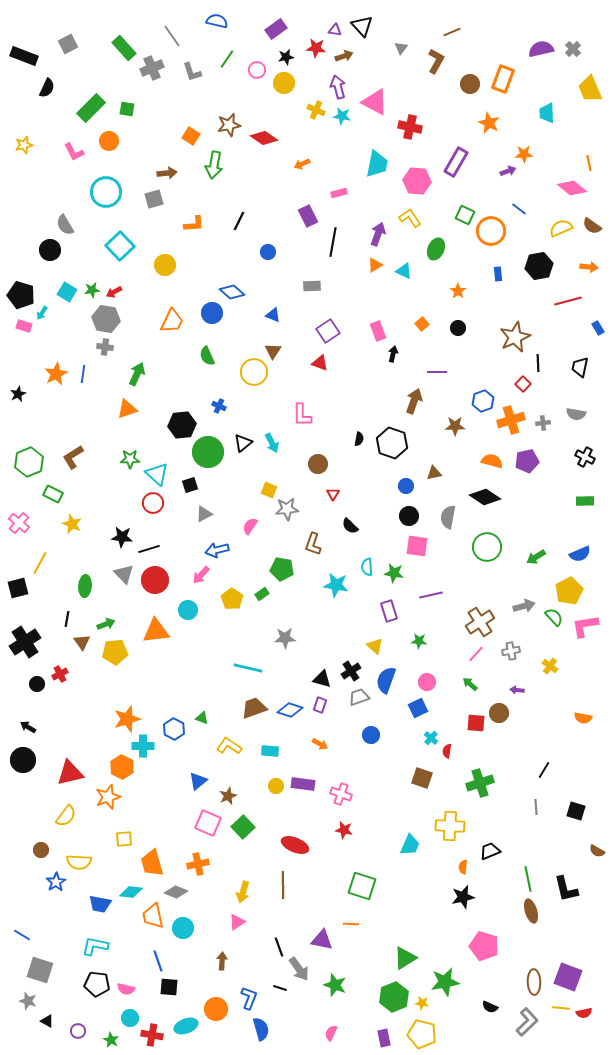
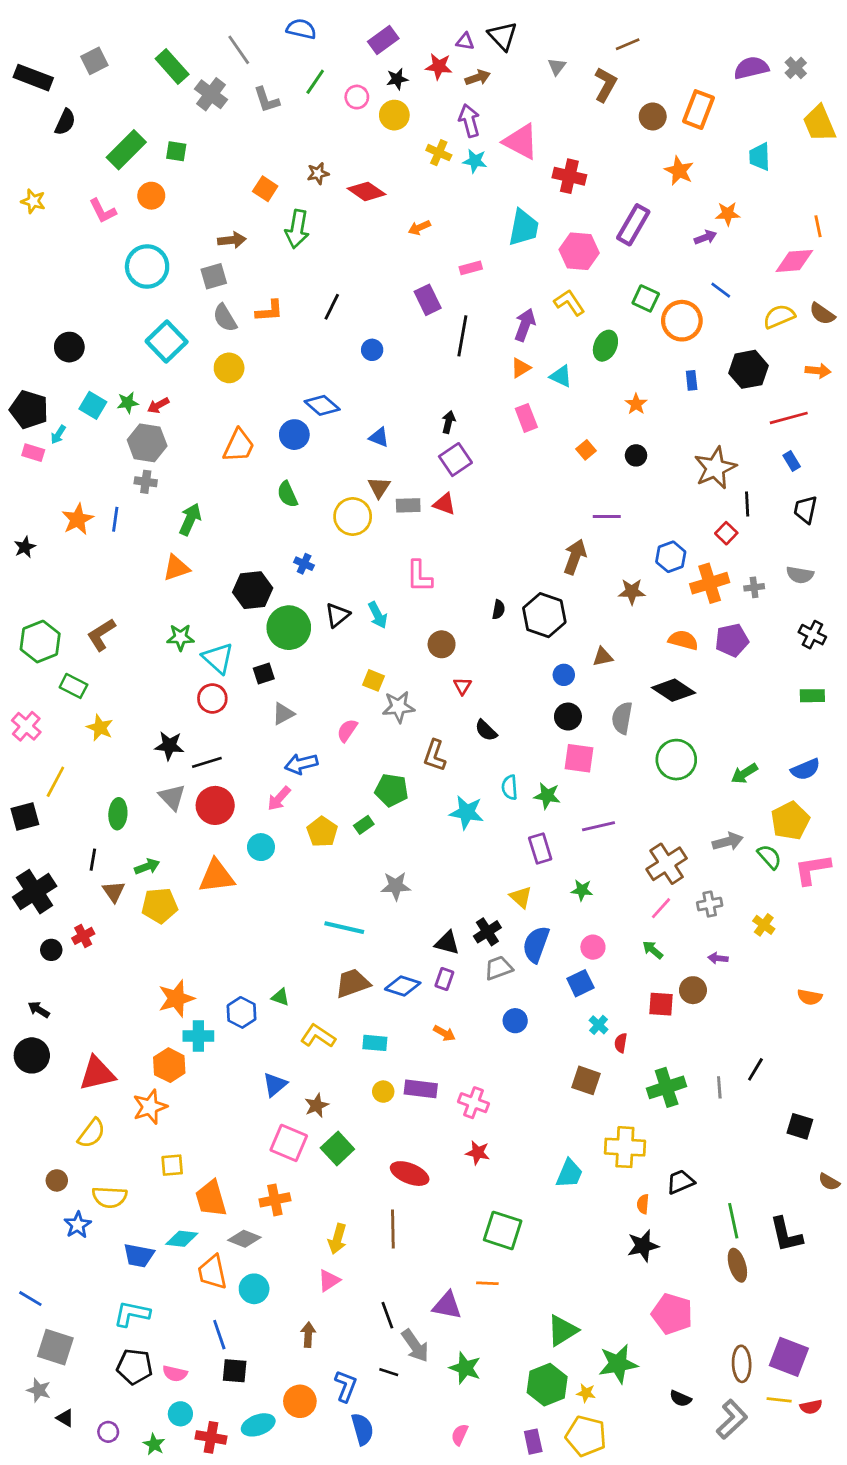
gray cross: (152, 68) -> (211, 94), turned -30
brown star: (229, 125) -> (318, 173), size x0.7
yellow star: (24, 145) -> (33, 201), turned 30
pink diamond: (572, 188) -> (794, 261), turned -44
gray semicircle: (65, 225) -> (225, 318), moved
gray rectangle: (312, 286) -> (408, 505), moved
blue rectangle: (598, 328) -> (792, 461), moved
pink rectangle: (378, 331) -> (526, 418), moved
black arrow: (393, 354) -> (449, 422), moved
gray line: (536, 807) -> (719, 1087), moved

